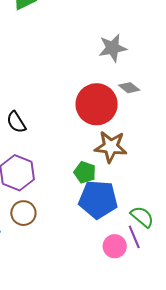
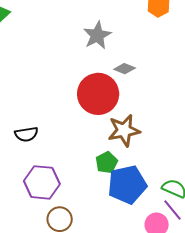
black semicircle: (16, 122) -> (26, 134), turned -50
green pentagon: (85, 172) -> (107, 162), turned -30

